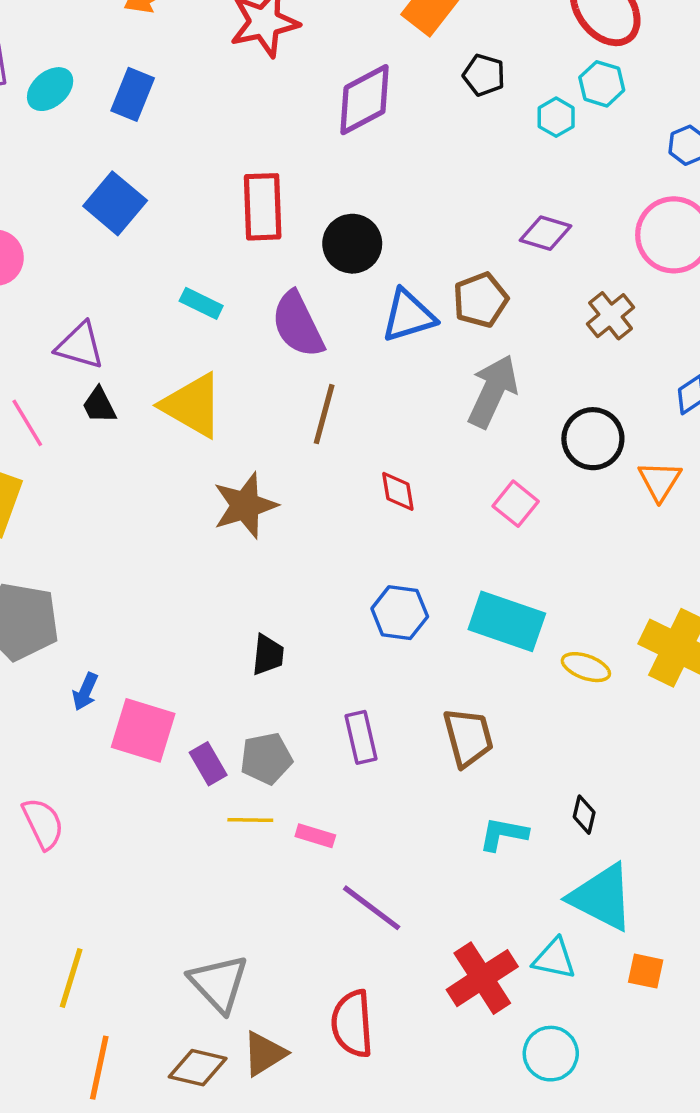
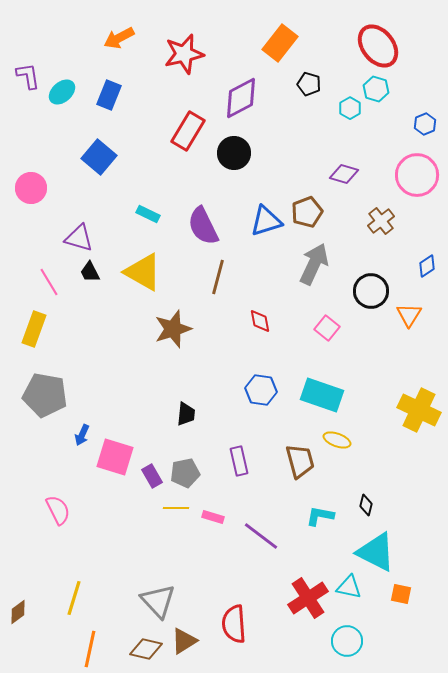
red rectangle: (263, 207) -> (188, 131), moved, turned 33
black circle: (352, 244) -> (234, 153), moved
yellow ellipse: (586, 667) -> (337, 440), moved
purple line: (372, 908) -> (261, 536), moved

